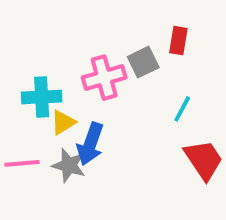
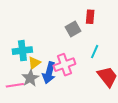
pink cross: (104, 78) -> (64, 65), moved
gray star: (69, 165) -> (30, 78), moved, turned 30

